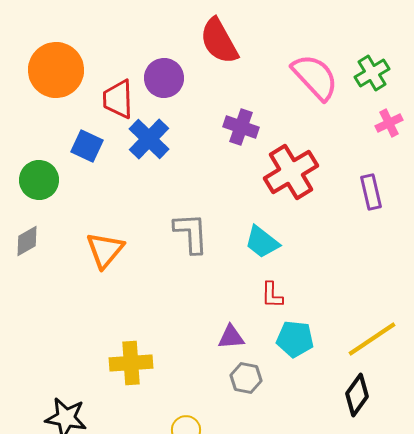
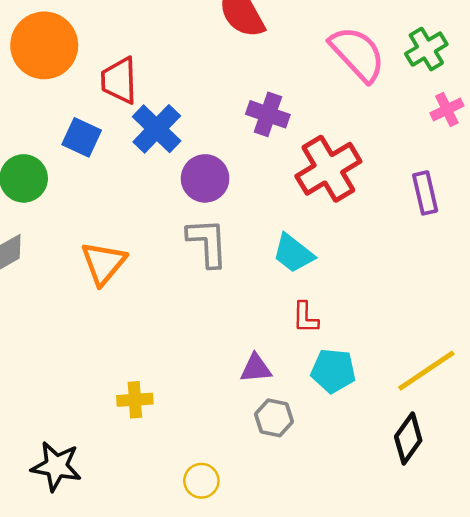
purple circle: (164, 78) -> (205, 178), moved
yellow cross: (131, 363) -> (135, 400), size x0.7

